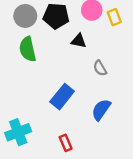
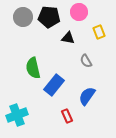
yellow rectangle: (114, 17) -> (99, 32), moved
green semicircle: (28, 49) -> (33, 68), moved
red rectangle: (66, 143) -> (67, 116), moved

